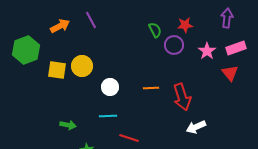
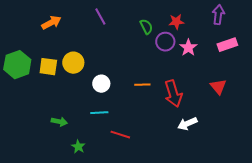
purple line: (91, 20) -> (100, 17), moved
green hexagon: (26, 50) -> (17, 65), moved
pink star: (207, 51) -> (188, 48), moved
red triangle: (230, 73) -> (218, 87), moved

